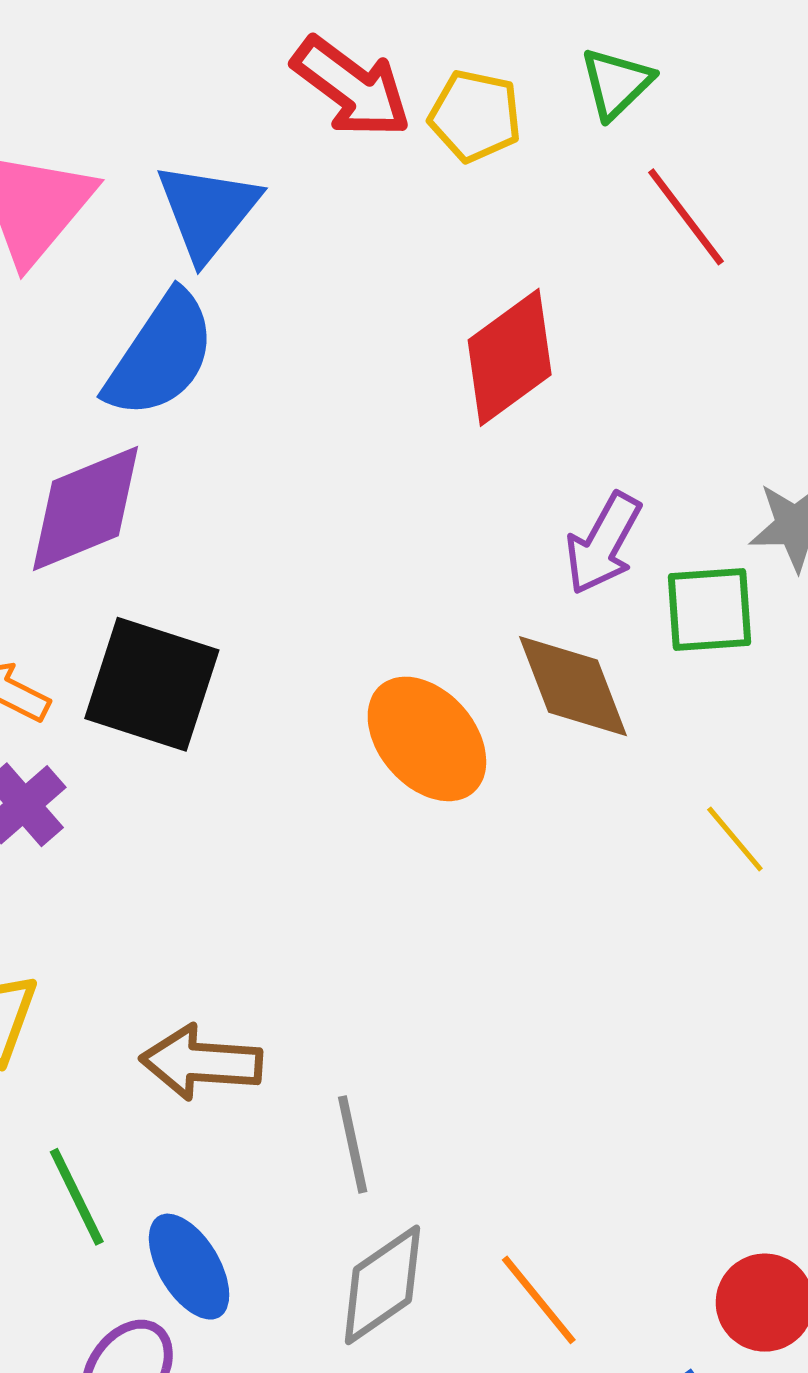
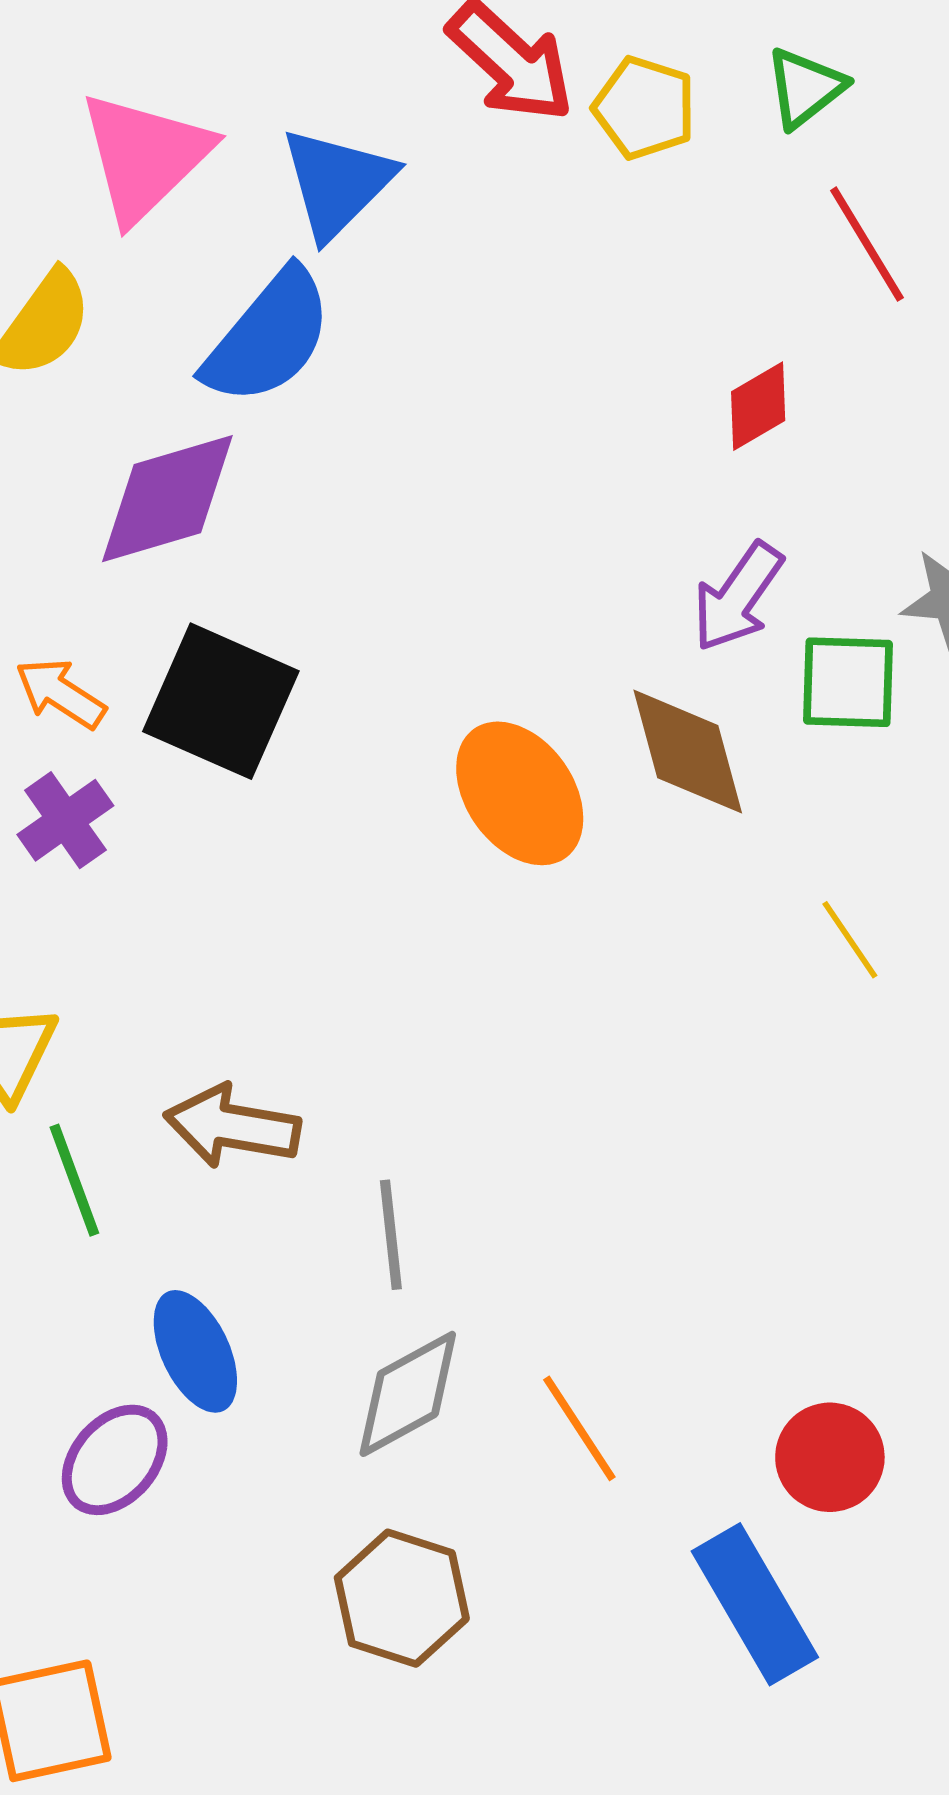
red diamond: (510, 357) -> (758, 406), moved, size x0.6
green line: (77, 1197) -> (74, 1180), moved

